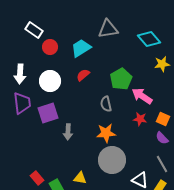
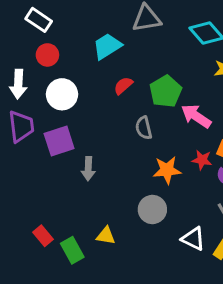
red circle: (50, 47) -> (47, 55), moved
red semicircle: (83, 75) -> (123, 86), moved
red star: (140, 119) -> (202, 160), moved
orange star: (106, 133) -> (167, 170), moved
gray circle: (112, 160) -> (152, 209), size x0.7

